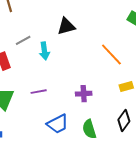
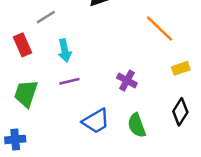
cyan arrow: (44, 51) -> (65, 50), moved
purple cross: (84, 94) -> (127, 81), turned 35

